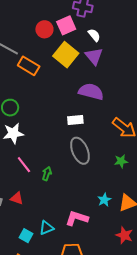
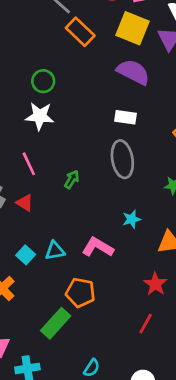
yellow square: (66, 55) -> (133, 28), turned -30
purple semicircle: (91, 92) -> (133, 72), moved
pink line: (24, 165) -> (29, 164), moved
cyan star: (104, 200) -> (132, 219), moved

